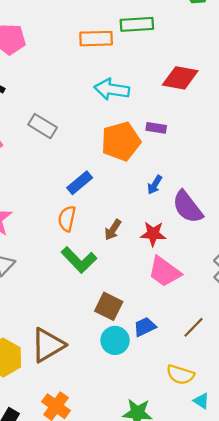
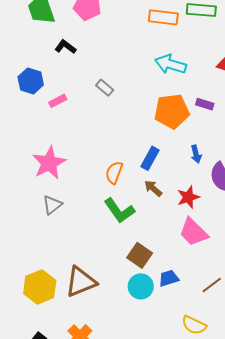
gray rectangle: (43, 126) -> (105, 88), size x0.7
blue rectangle: (80, 183) -> (150, 158), moved, turned -30
blue arrow: (155, 185) -> (196, 154), turned -54
brown arrow: (113, 230) -> (153, 188), turned 90
red star: (153, 234) -> (188, 197), turned -30

